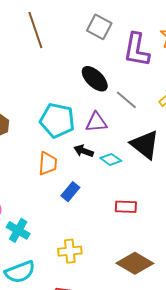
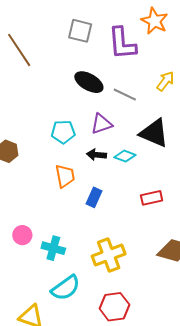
cyan pentagon: (57, 120) -> (63, 132), size x0.7
yellow cross: (70, 251) -> (109, 255), size x1.4

